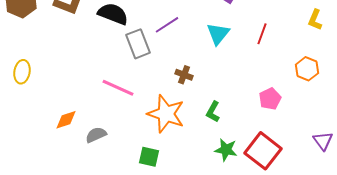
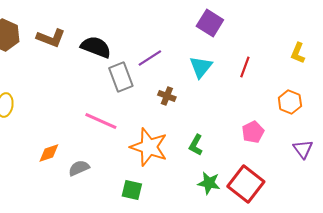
brown cross: (184, 75) -> (167, 96), moved
purple triangle: (323, 141) -> (303, 149), moved

